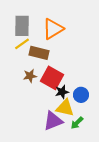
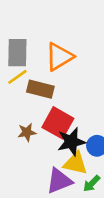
brown star: (30, 76) -> (27, 132), moved
black star: (62, 92) -> (71, 142), size x1.5

